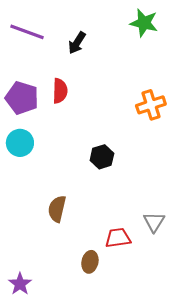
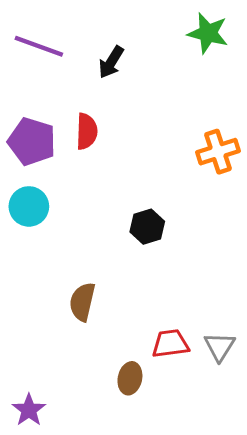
gray triangle: (154, 222) -> (219, 347), moved

